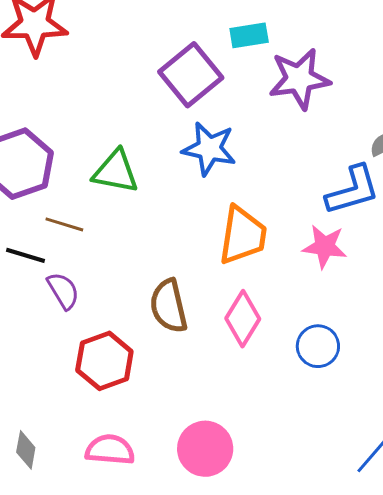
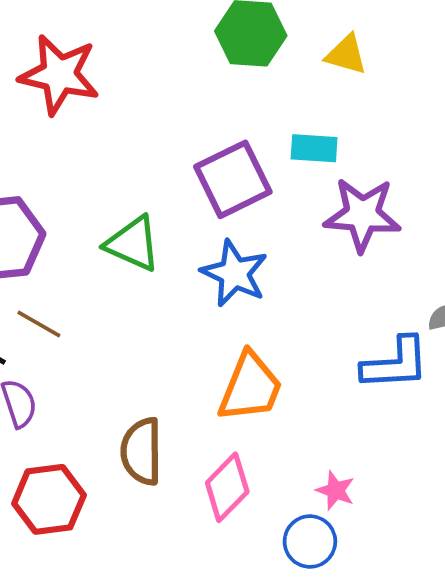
green triangle: (116, 172) -> (133, 244), moved
pink star: (325, 246) -> (335, 490), moved, size x0.7

